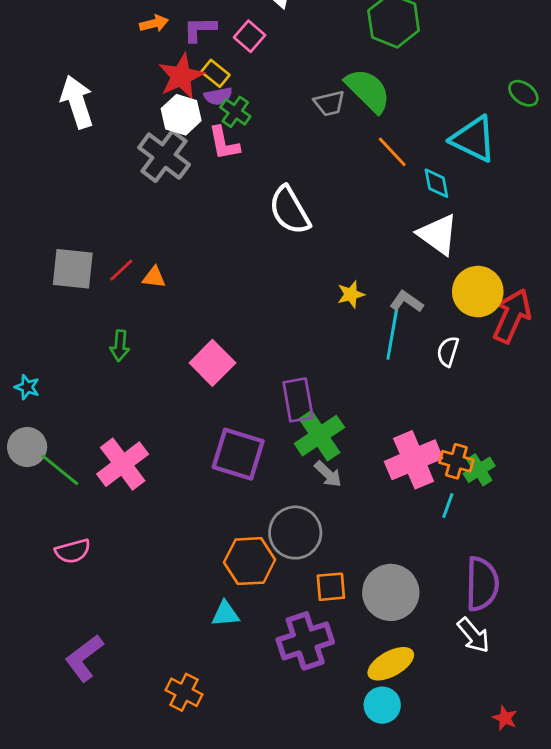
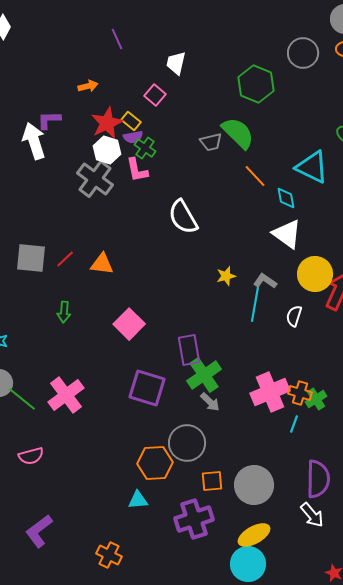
purple L-shape: (200, 29) -> (49, 120), moved
orange triangle: (154, 277) -> (102, 264), moved, size x1.4
cyan circle: (382, 705) -> (248, 564), size x1.4

